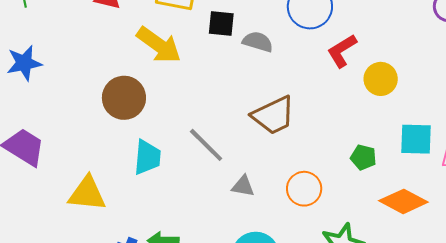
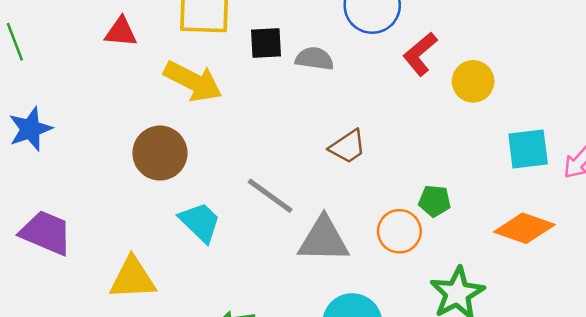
brown trapezoid: (273, 115) -> (348, 147), size x0.7
cyan trapezoid: (147, 157) -> (200, 222), turned -42
green pentagon: (363, 157) -> (435, 201), moved
gray triangle: (243, 186) -> (324, 240), size x1.8

